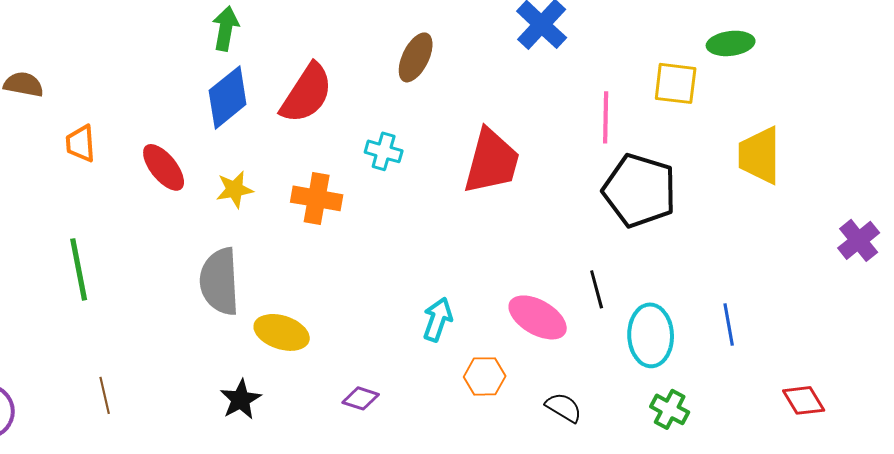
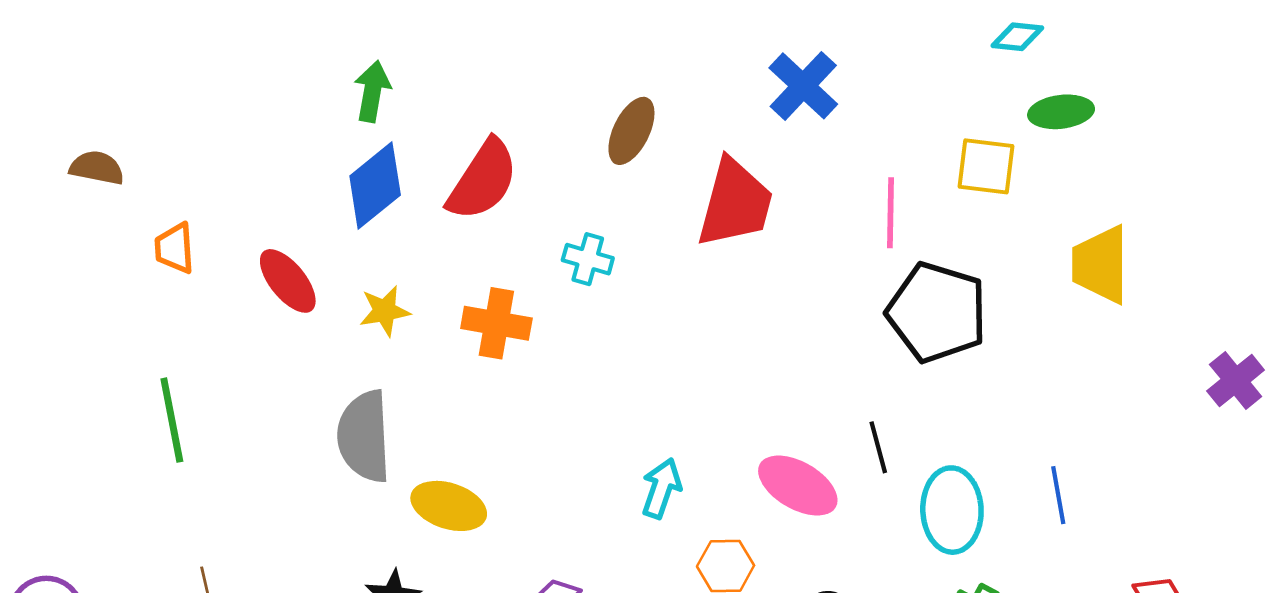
red trapezoid: (492, 161) -> (735, 203), moved

